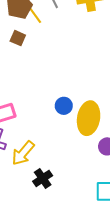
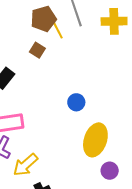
blue circle: (64, 106) -> (76, 102), moved

